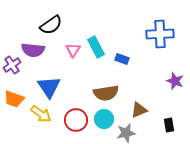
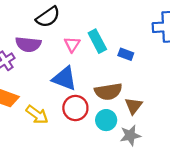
blue triangle: (49, 87) -> (64, 78), moved, turned -35
brown triangle: (139, 110) -> (134, 106), moved, turned -30
red circle: (76, 120) -> (75, 108), moved

